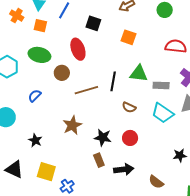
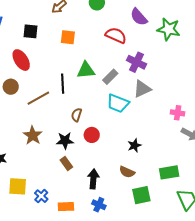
red semicircle: (176, 46) -> (116, 35), turned 30
gray rectangle: (161, 85) -> (110, 77), turned -35
brown semicircle: (129, 107) -> (76, 115), moved, turned 96
black star: (180, 155) -> (134, 145), moved
black arrow: (124, 169) -> (93, 179), moved, turned -66

